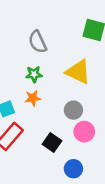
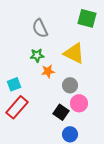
orange star: (33, 98) -> (48, 71), moved
black square: (52, 142) -> (61, 112), moved

